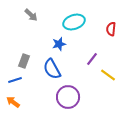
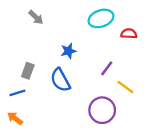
cyan ellipse: (74, 22) -> (101, 18), moved
red semicircle: (111, 29) -> (129, 34), turned 88
purple circle: (68, 97) -> (102, 110), moved

